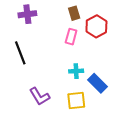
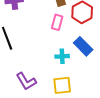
blue rectangle: (97, 83) -> (83, 46), moved

